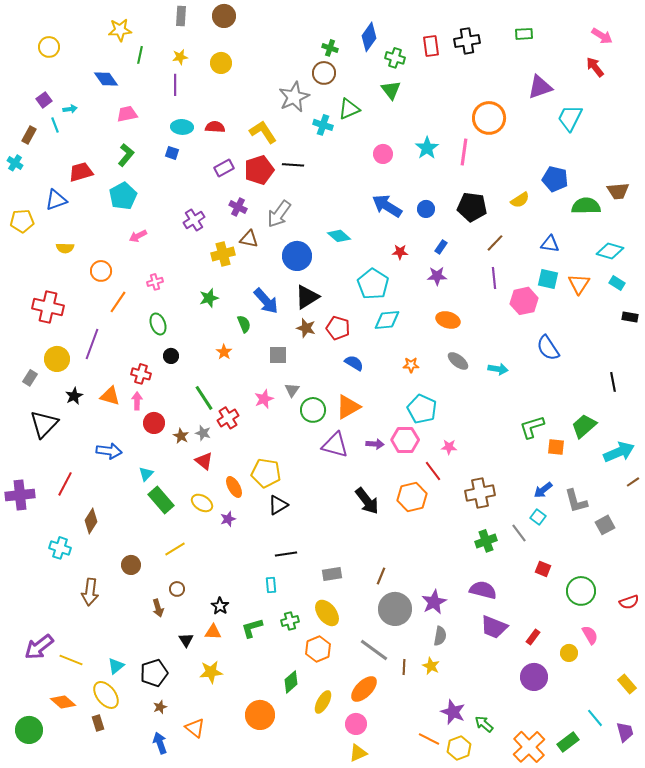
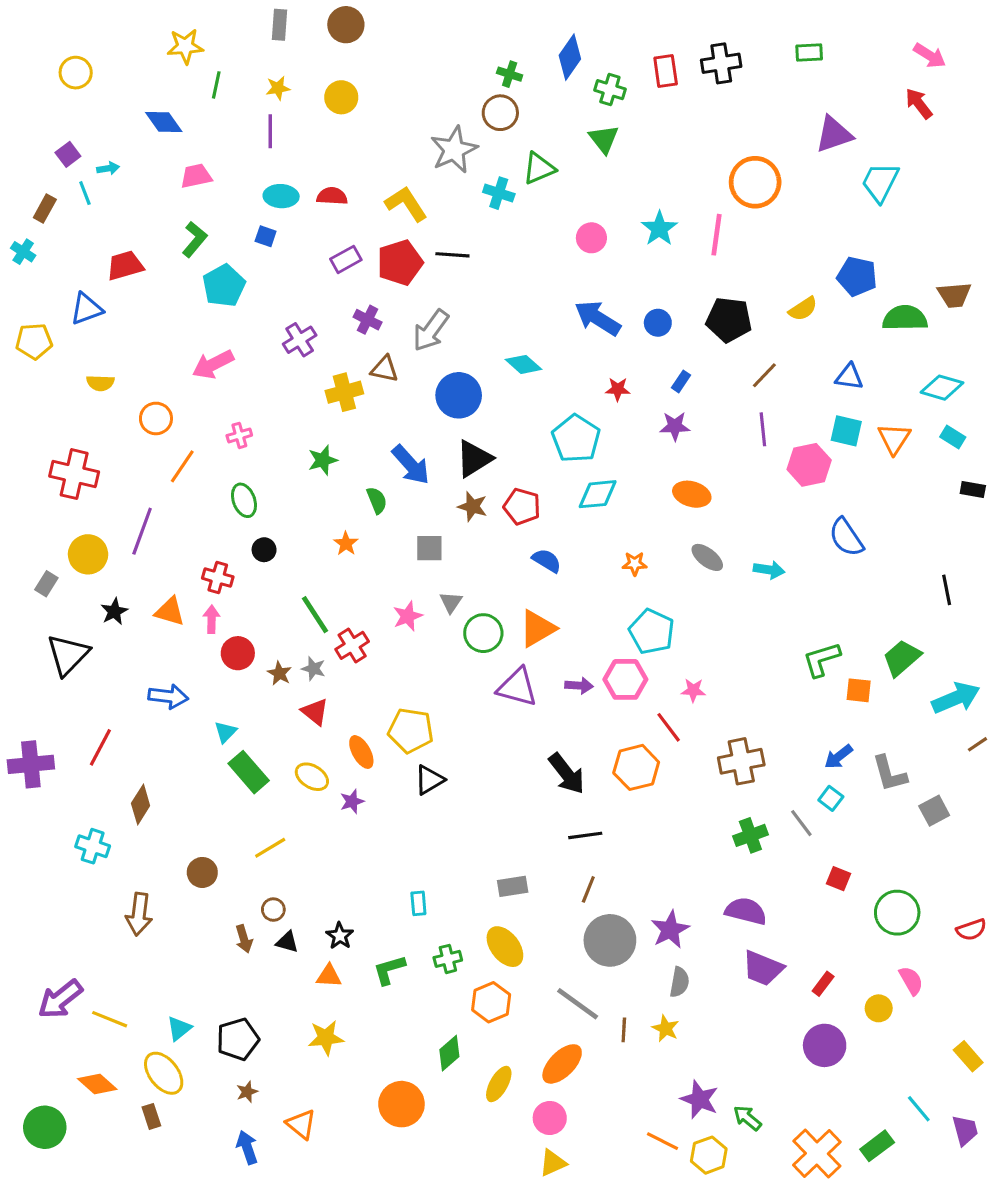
cyan pentagon: (123, 196) -> (224, 286), moved
pink arrow: (138, 236) -> (213, 364), size x1.5
black line: (286, 554) -> (585, 835), moved
black triangle: (186, 640) -> (287, 942), moved, turned -42

